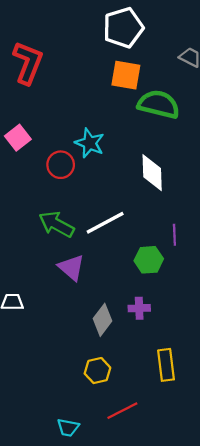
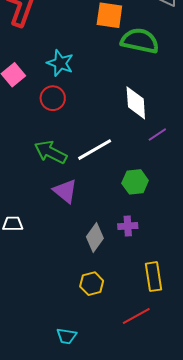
cyan star: (90, 143) -> (60, 63), moved
purple line: (174, 235) -> (157, 135), moved, turned 60
red line: (122, 411) -> (136, 316), moved

